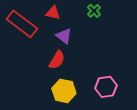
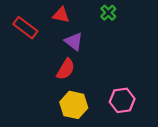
red rectangle: (22, 24) -> (25, 28), size x0.7

